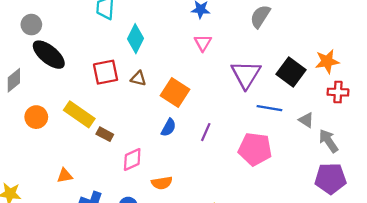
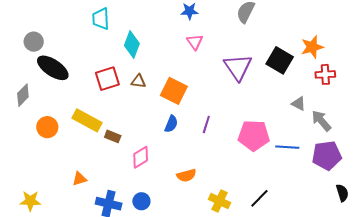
blue line: (269, 108) -> (287, 147), moved
orange semicircle: (162, 183) -> (186, 175), moved

